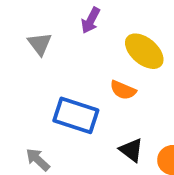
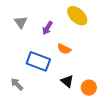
purple arrow: (91, 20) -> (47, 28), moved
yellow ellipse: (144, 51) -> (77, 16), moved

